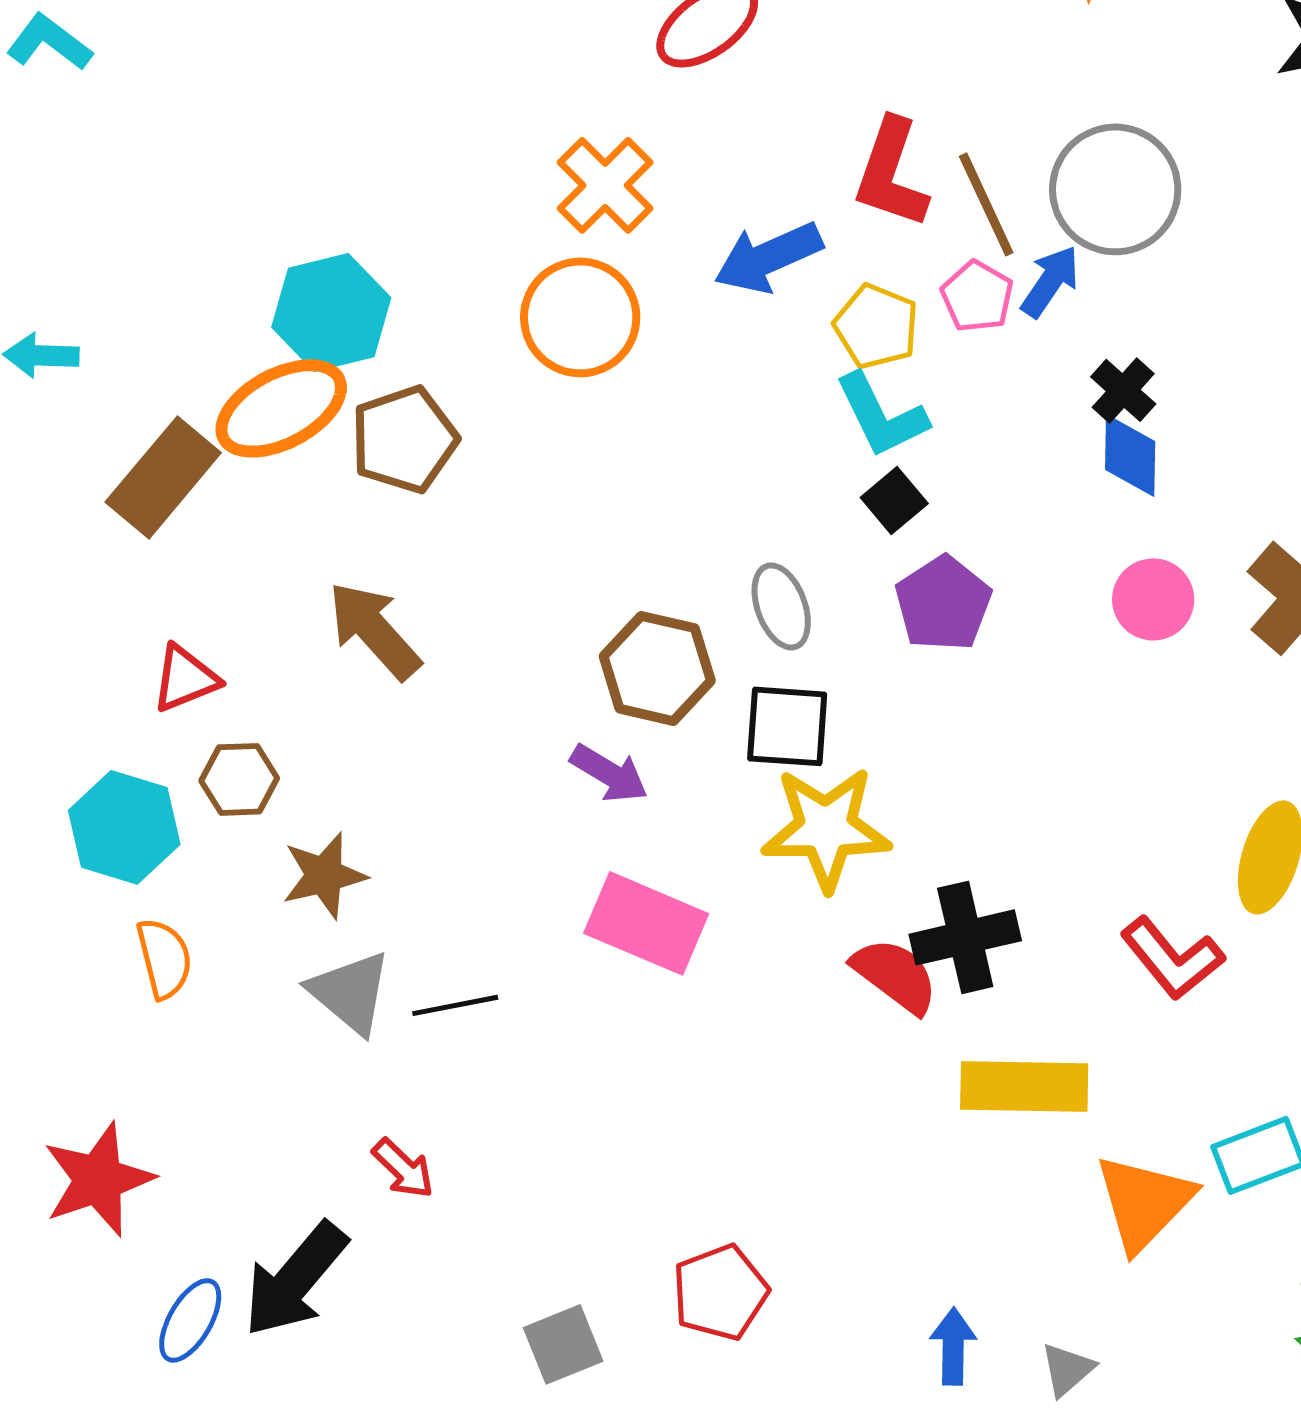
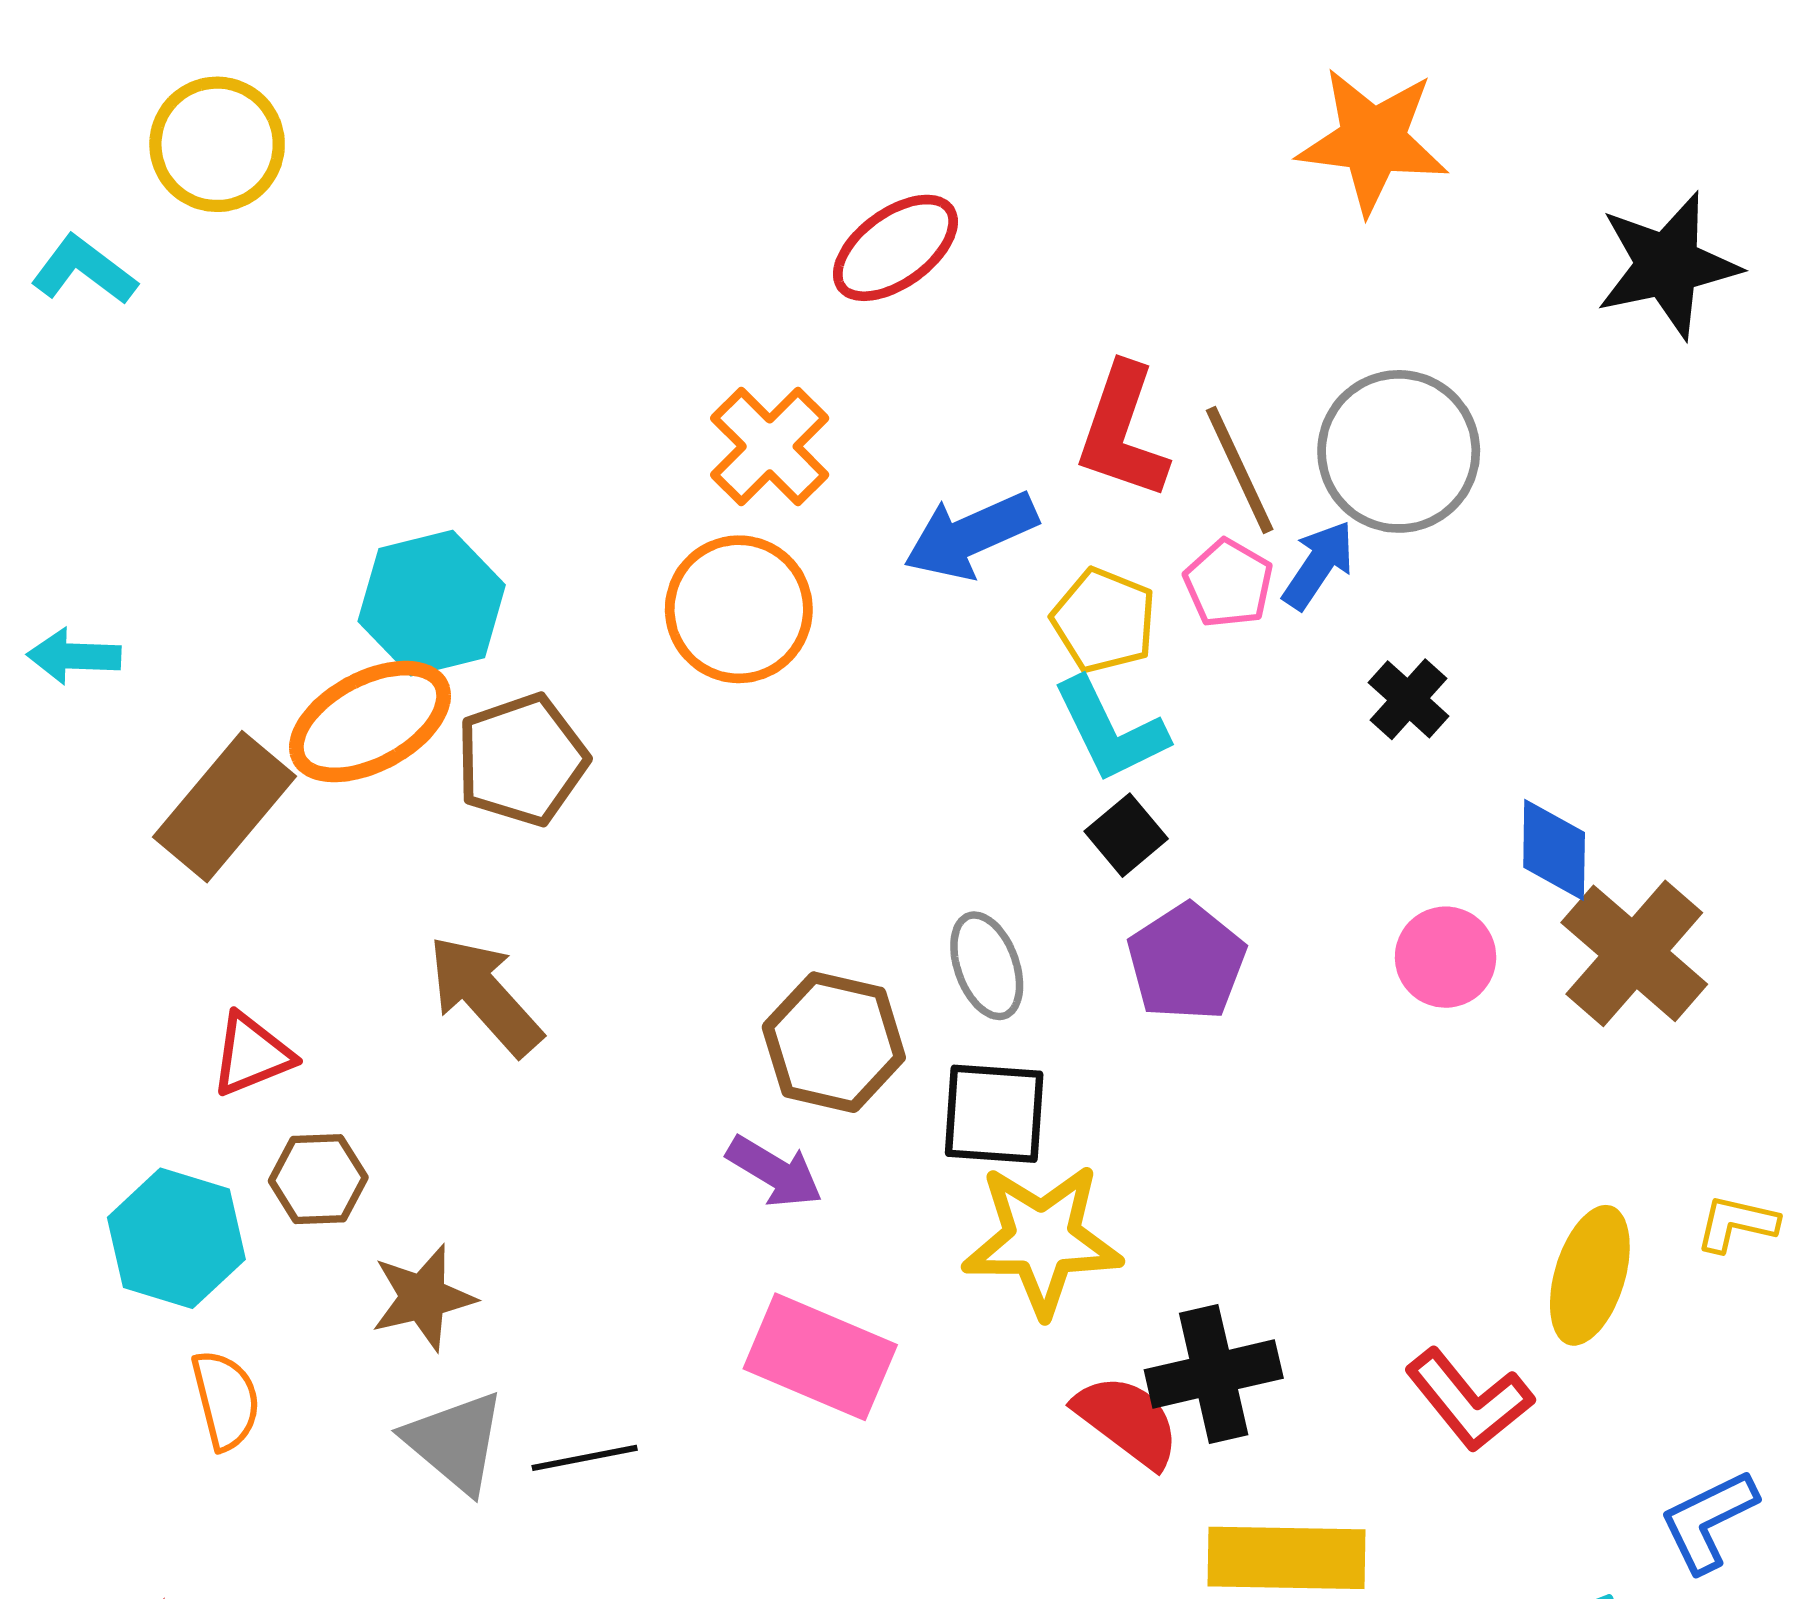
blue diamond: (1130, 455) -> (1554, 850), moved

